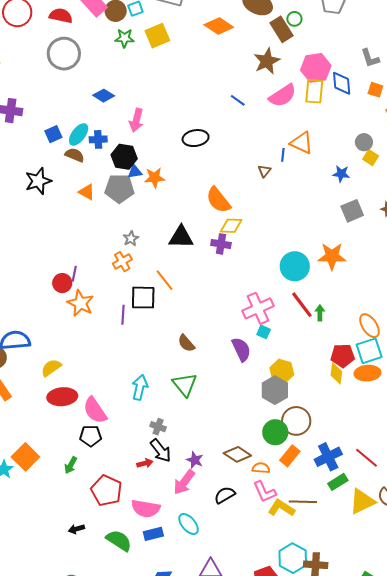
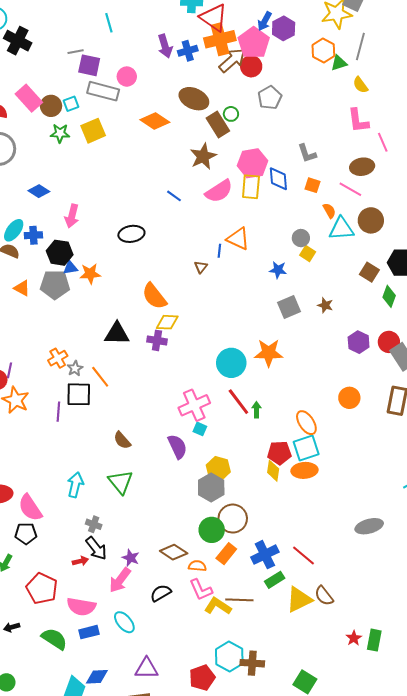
gray star: (131, 239) -> (75, 368), moved

